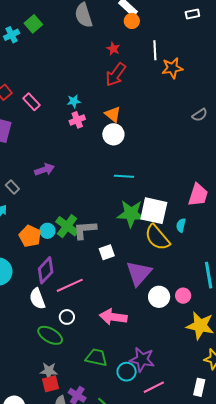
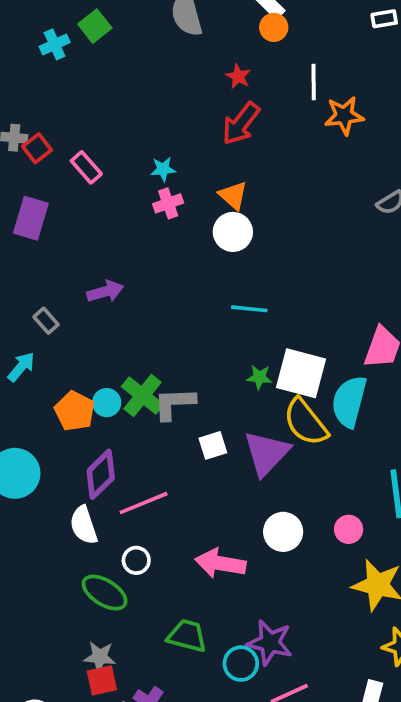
green star: (131, 214) -> (259, 377), size x0.5
cyan semicircle: (181, 225) -> (349, 402), size x2.0
purple triangle: (139, 273) -> (267, 453), moved
white circle: (159, 297) -> (283, 532), moved

